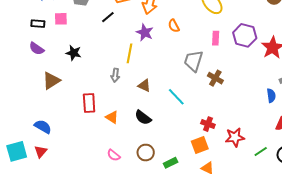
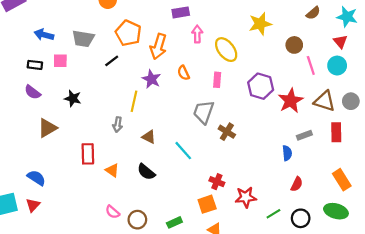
pink rectangle: (216, 38) -> (217, 80), moved
brown circle: (146, 153) -> (137, 220), moved

